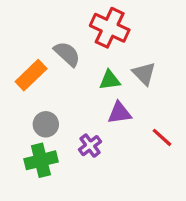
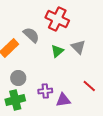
green triangle: (110, 80) -> (57, 51), turned -32
purple triangle: (119, 113) -> (63, 100), moved
purple cross: (90, 146) -> (45, 91), turned 32

